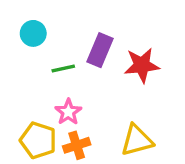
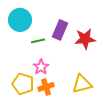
cyan circle: (33, 33) -> (20, 20), size x1.5

